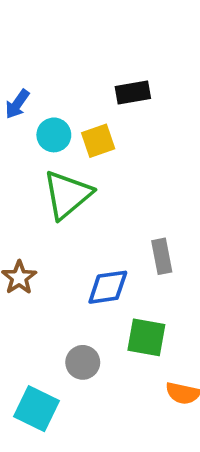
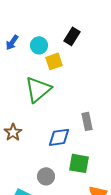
black rectangle: (133, 93) -> (72, 36), turned -48
cyan circle: (54, 135) -> (39, 45), moved

